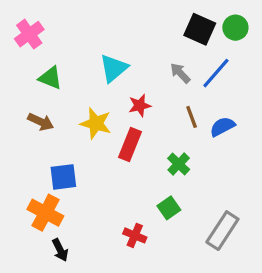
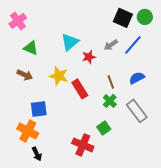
gray arrow: (180, 73) -> (111, 45), turned -80
red star: (140, 106) -> (89, 57), moved
brown line: (192, 117) -> (111, 82), moved
red rectangle: (130, 145) -> (80, 89), turned -54
gray rectangle: (222, 231) -> (137, 111), moved, turned -70
red cross: (135, 235) -> (83, 145), size x1.5

